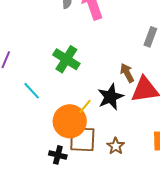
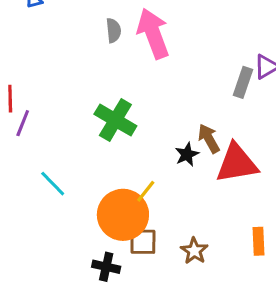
cyan line: (32, 91) -> (53, 184), moved
black star: (111, 97) -> (187, 154), moved, size x0.6
brown square: (82, 139) -> (143, 242), size x0.7

